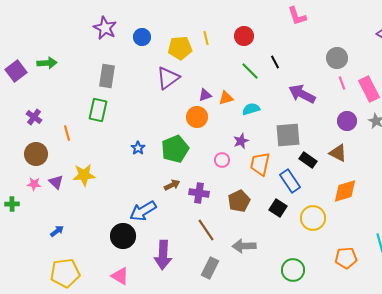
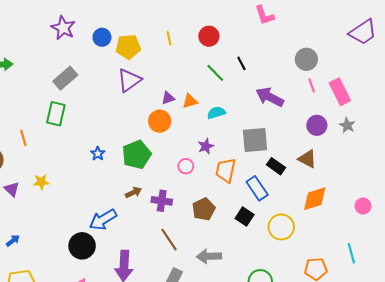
yellow pentagon: (180, 48) -> (128, 47), moved
gray rectangle: (107, 76) -> (65, 78), turned 40
yellow star: (84, 175) -> (41, 182), size x0.7

